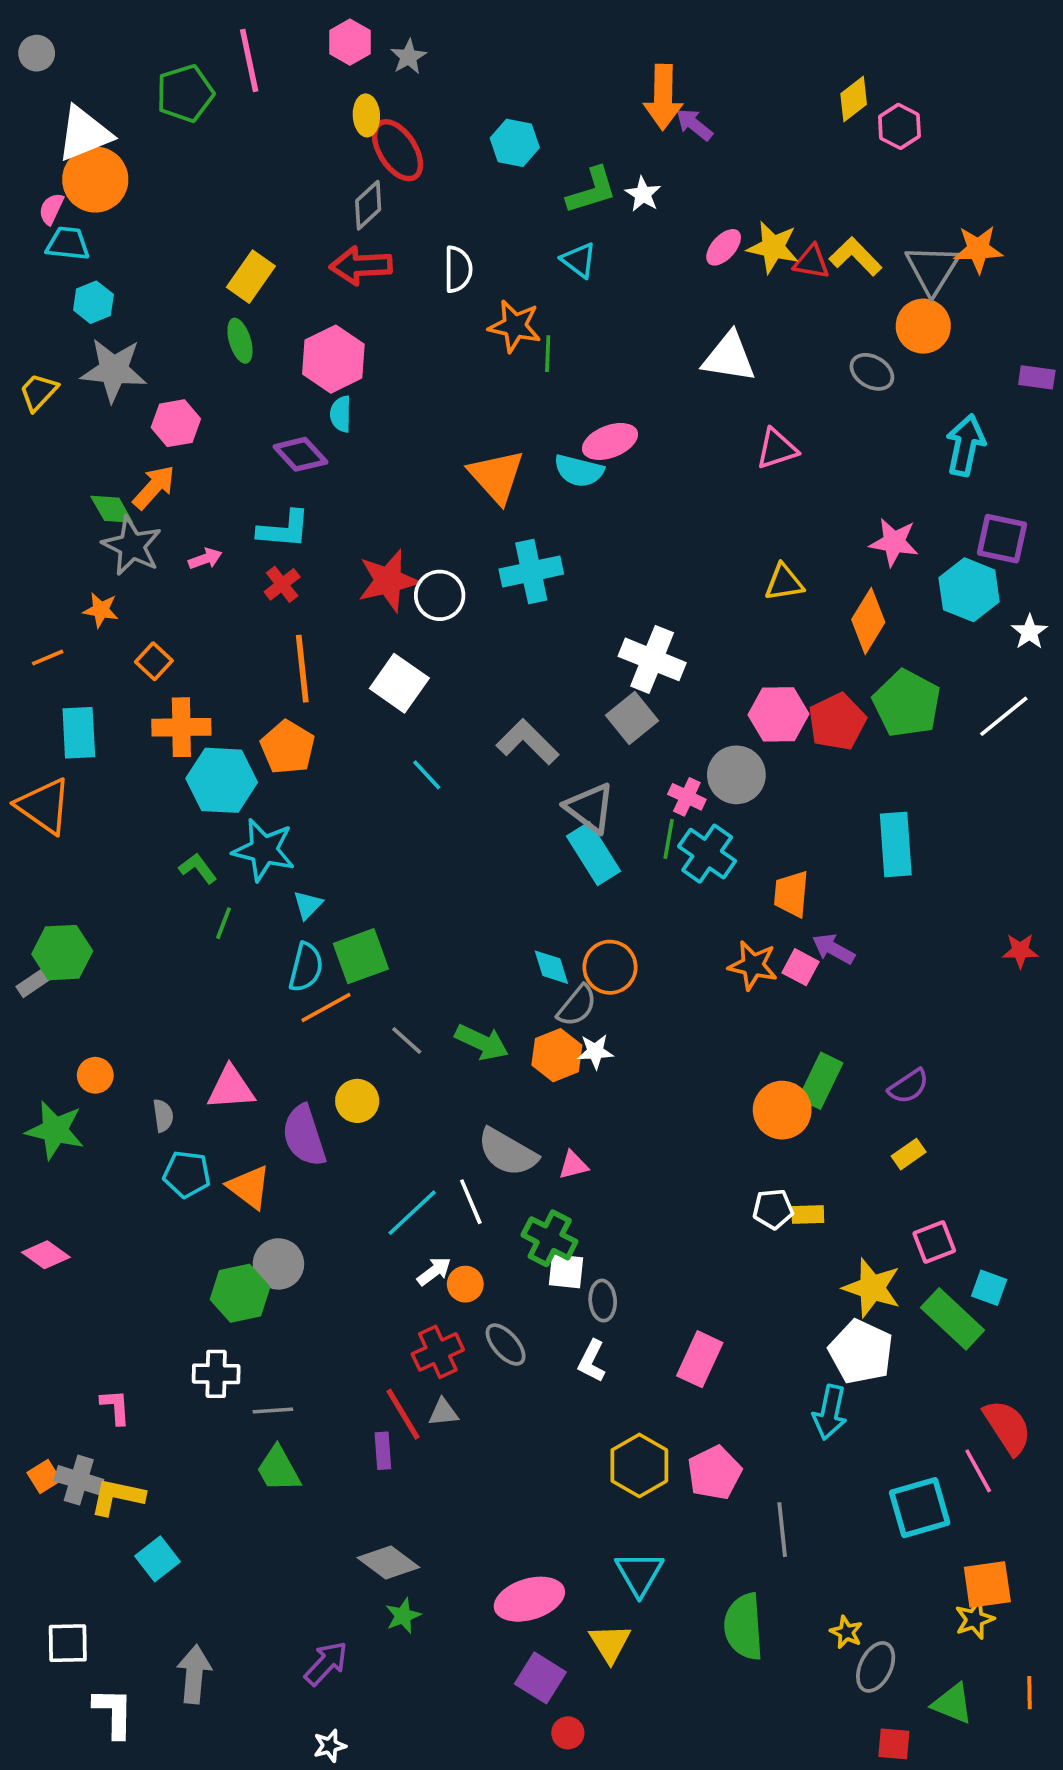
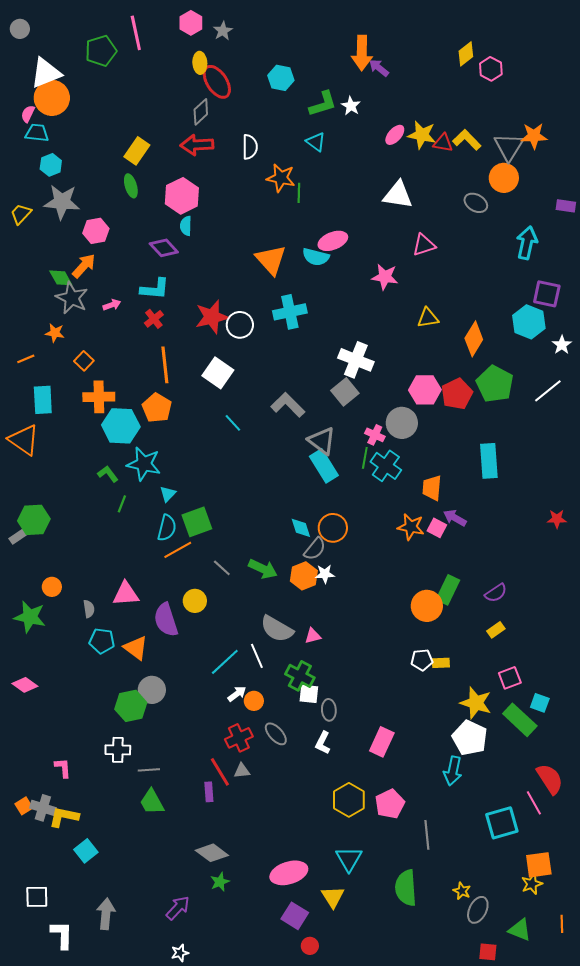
pink star: (894, 542) -> (385, 277), moved

